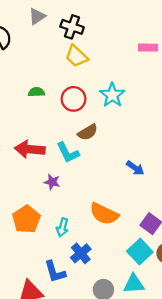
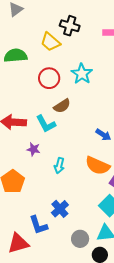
black cross: (72, 27) -> (70, 26), moved
green semicircle: (36, 92) -> (16, 56), moved, size x1.6
orange semicircle: (104, 214) -> (98, 166), moved
cyan arrow: (62, 227) -> (59, 166), moved

